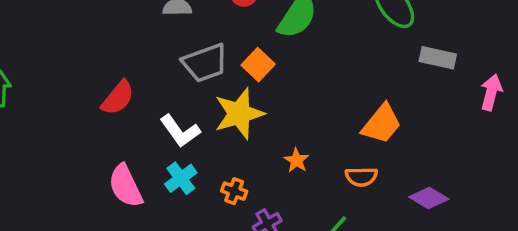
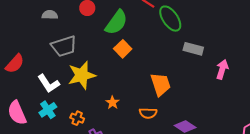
orange square: (258, 65) -> (123, 49), moved
orange trapezoid: (381, 124) -> (161, 84), turned -60

